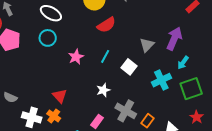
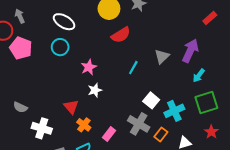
cyan line: (105, 56) -> (133, 68), moved
white square: (129, 67) -> (151, 100), moved
cyan cross: (161, 80) -> (174, 111), moved
white star: (103, 90) -> (95, 90), moved
orange cross: (54, 116) -> (84, 125), moved

